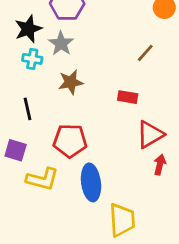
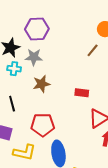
gray star: (61, 44) -> (34, 57), turned -30
brown line: (145, 53) -> (93, 50), moved

